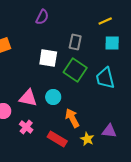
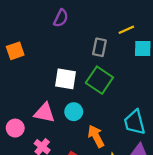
yellow line: (105, 21) -> (126, 30), moved
white square: (48, 58) -> (66, 79), moved
cyan trapezoid: (105, 78) -> (135, 122), moved

